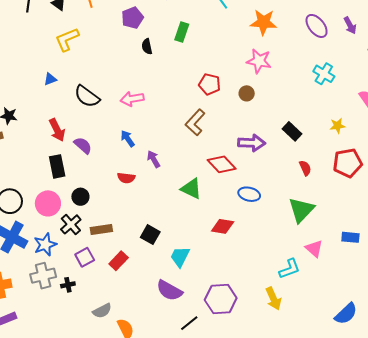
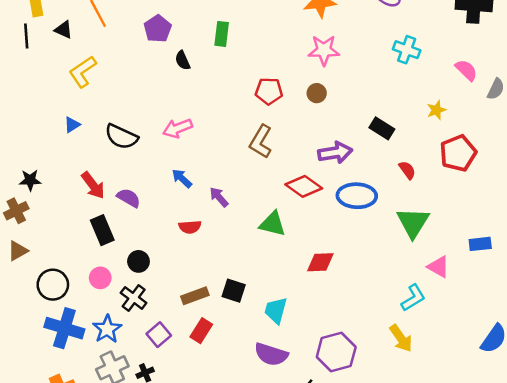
blue ellipse: (249, 194) -> (357, 196), moved, size x1.4
pink circle: (48, 203) -> (100, 278), size x0.7
brown rectangle: (101, 230) -> (195, 296), moved

